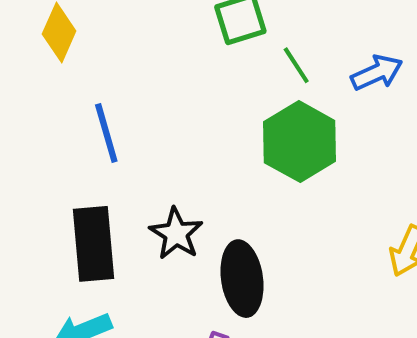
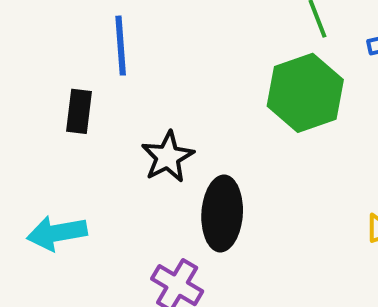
black rectangle: (94, 244) -> (79, 111), moved, size x0.6

